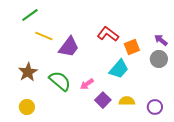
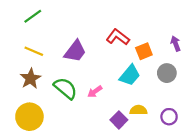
yellow line: (44, 36) -> (34, 51), moved
purple arrow: (161, 40) -> (176, 44), turned 32
gray circle: (159, 59) -> (167, 73), moved
purple square: (103, 100) -> (119, 120), moved
yellow circle: (27, 107) -> (29, 117), size x1.6

